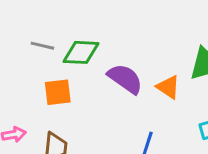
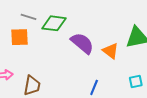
orange square: (58, 92) -> (20, 37), moved

